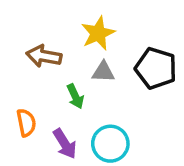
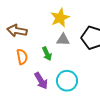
brown arrow: (44, 56) -> (17, 31), moved
orange semicircle: (26, 123) -> (22, 57), moved

